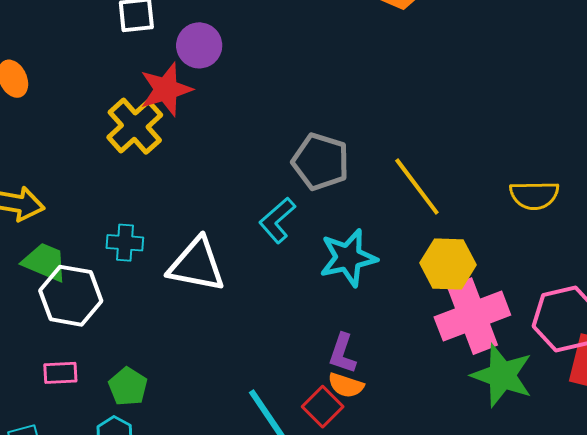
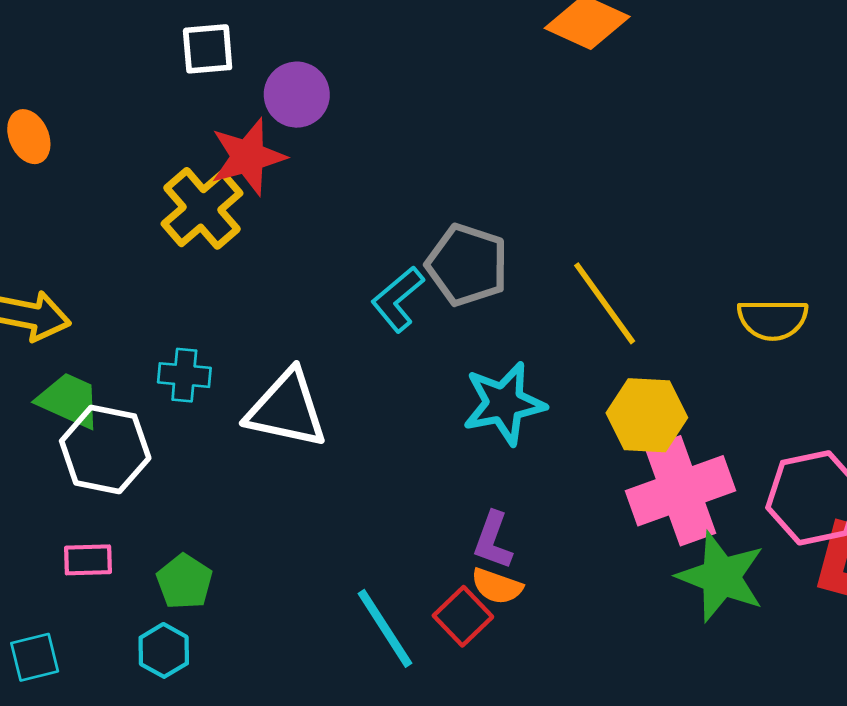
cyan L-shape: (277, 220) -> (398, 299), moved

